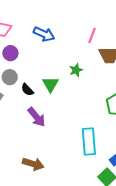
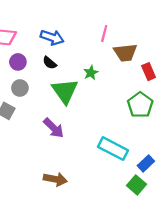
green triangle: (51, 84) -> (65, 91), size x1.5
black semicircle: (27, 90) -> (50, 63), moved
cyan rectangle: (89, 142) -> (113, 149), turned -52

